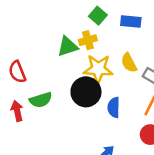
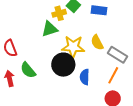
yellow cross: (88, 40) -> (59, 13), moved
green semicircle: (41, 100) -> (28, 70), turned 66

